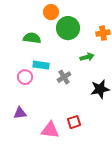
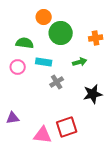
cyan rectangle: (41, 65) -> (44, 62), moved
pink circle: (25, 77) -> (18, 67), moved
red square: (74, 122) -> (67, 127), size x1.5

